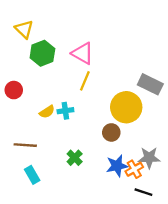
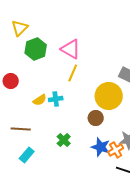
yellow triangle: (24, 29) -> (20, 28), turned 30
blue star: (117, 166) -> (101, 147), turned 30
cyan rectangle: (32, 175) -> (27, 155), turned 70

